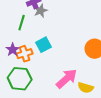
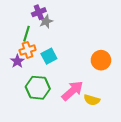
orange cross: (25, 54) -> (28, 50), moved
green hexagon: (20, 79) -> (38, 88), moved

